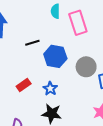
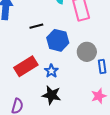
red rectangle: (24, 85) -> (26, 66), size x1.6

